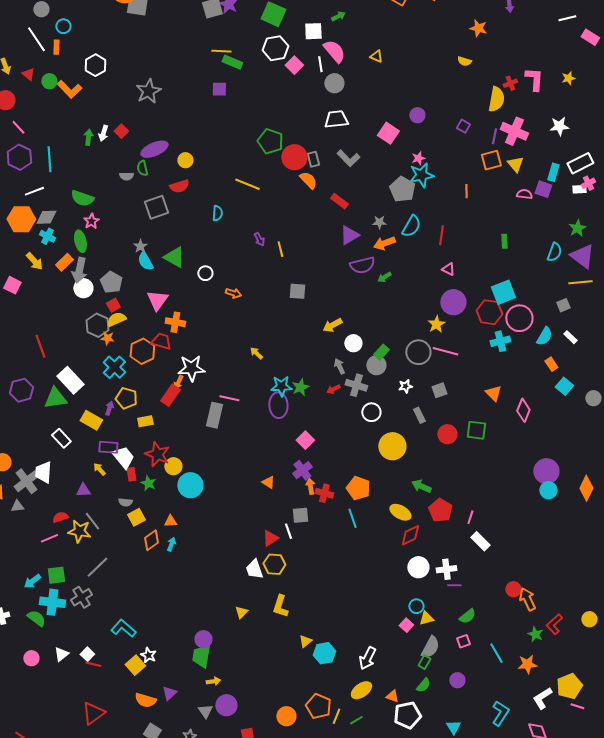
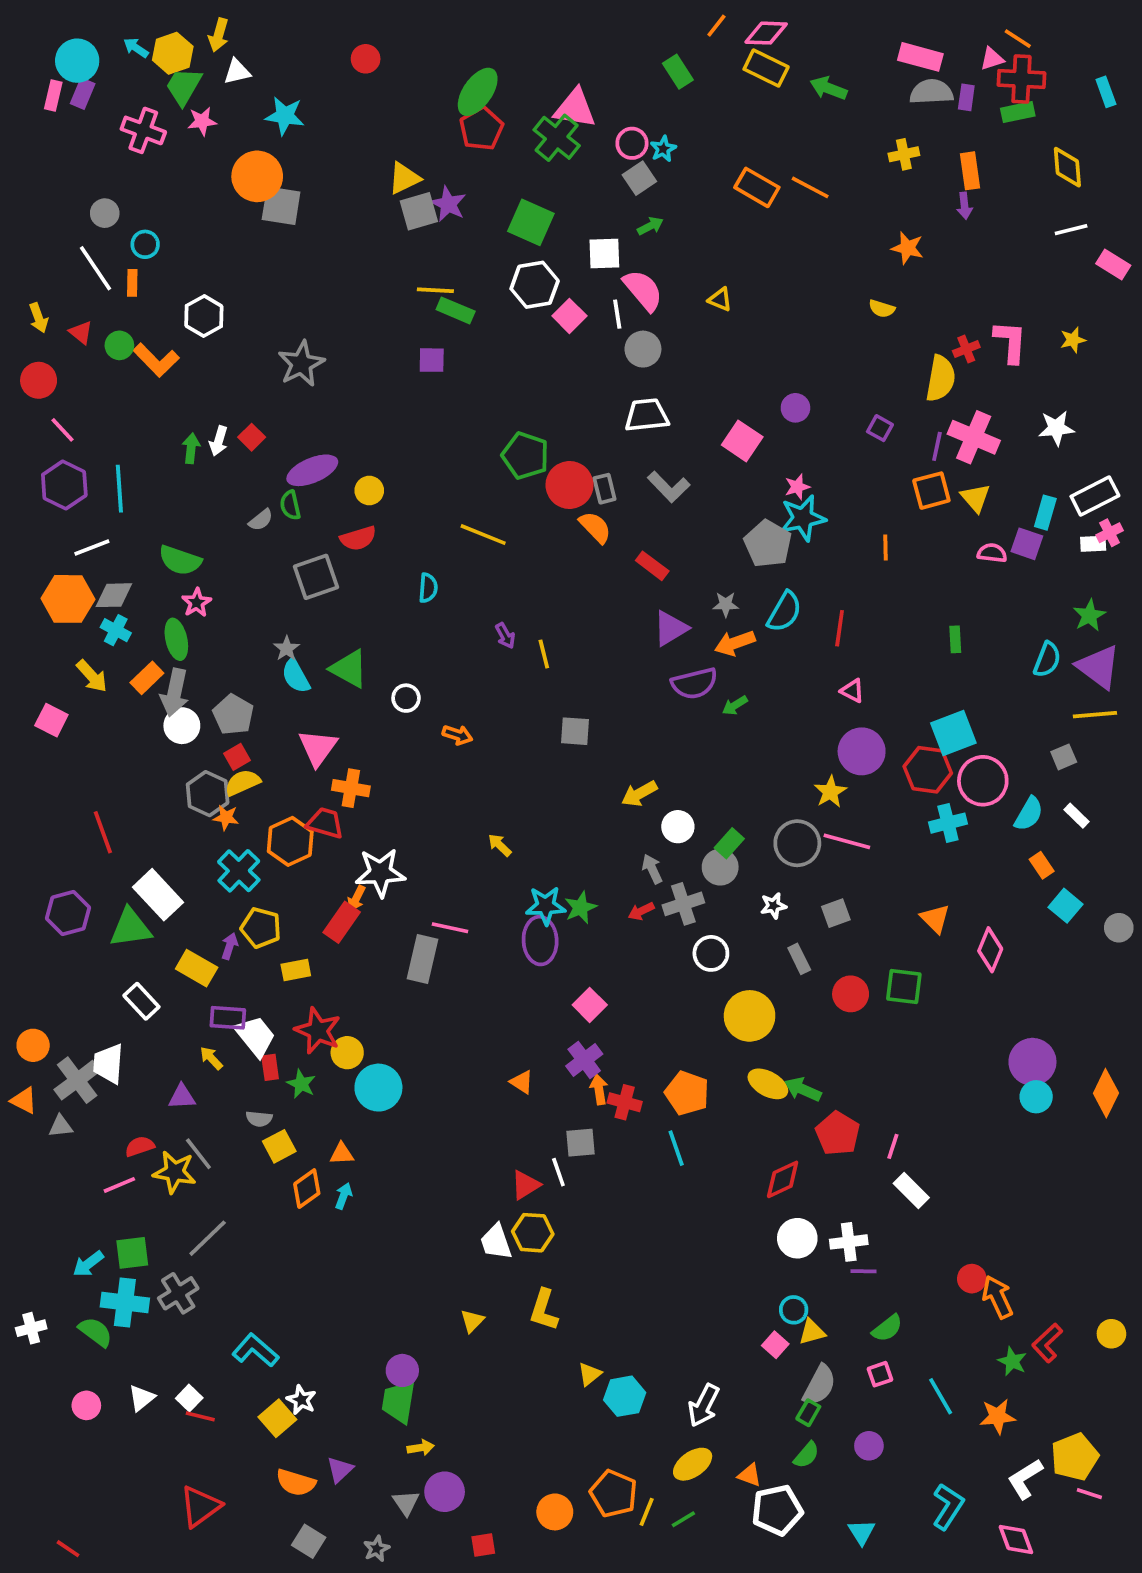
gray semicircle: (126, 176) -> (261, 520), turned -40
gray cross: (356, 385) -> (683, 904), turned -35
yellow ellipse: (400, 512) -> (768, 1084), moved

